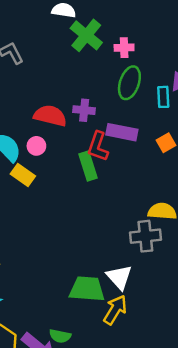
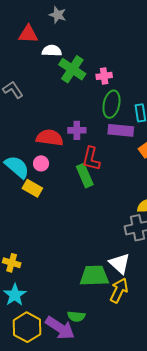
purple rectangle: (122, 132) -> (121, 130), moved

